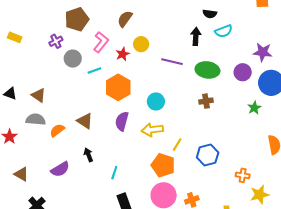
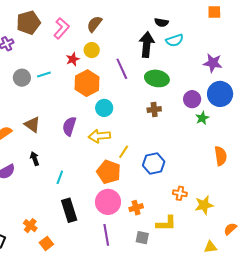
brown semicircle: (125, 19) -> (94, 24), moved
black arrow: (196, 36) -> (147, 45), size x1.4
pink L-shape: (101, 42) -> (61, 28), moved
gray circle: (73, 59) -> (22, 78), moved
purple line: (172, 62) -> (122, 69), turned 50
purple circle: (243, 72) -> (192, 99), moved
orange hexagon: (118, 87) -> (87, 83), moved
orange cross: (243, 175) -> (180, 193), moved

